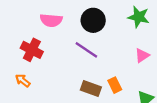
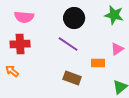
pink semicircle: (51, 20) -> (24, 17), moved
red cross: (32, 50) -> (20, 44), turned -30
orange rectangle: (115, 85) -> (98, 63), moved, turned -64

